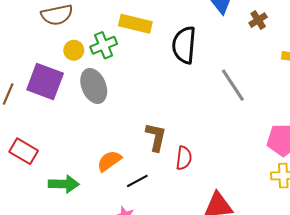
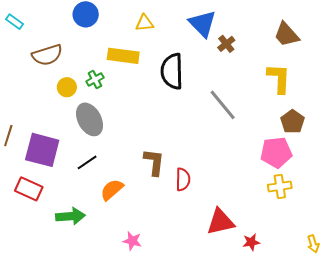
brown cross: (258, 20) -> (226, 44), moved
green cross: (104, 45) -> (95, 80), size x0.7
purple square: (45, 81) -> (42, 150), moved
black line: (137, 181) -> (87, 162), moved

